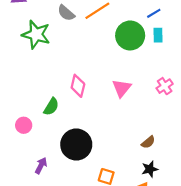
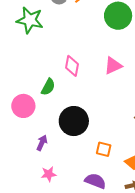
pink triangle: (122, 88) -> (113, 66), turned 30
pink circle: (24, 125) -> (23, 106), size x1.5

